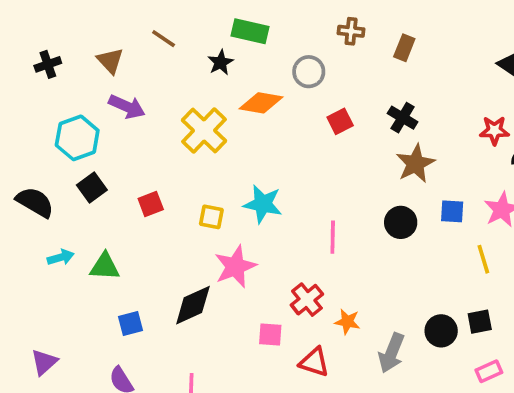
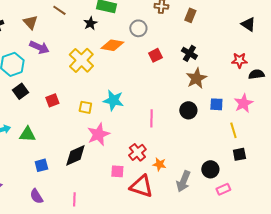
black square: (480, 322) -> (239, 154), moved
red triangle: (314, 362) -> (141, 186), size x1.4
pink rectangle: (489, 371) -> (223, 189), moved

